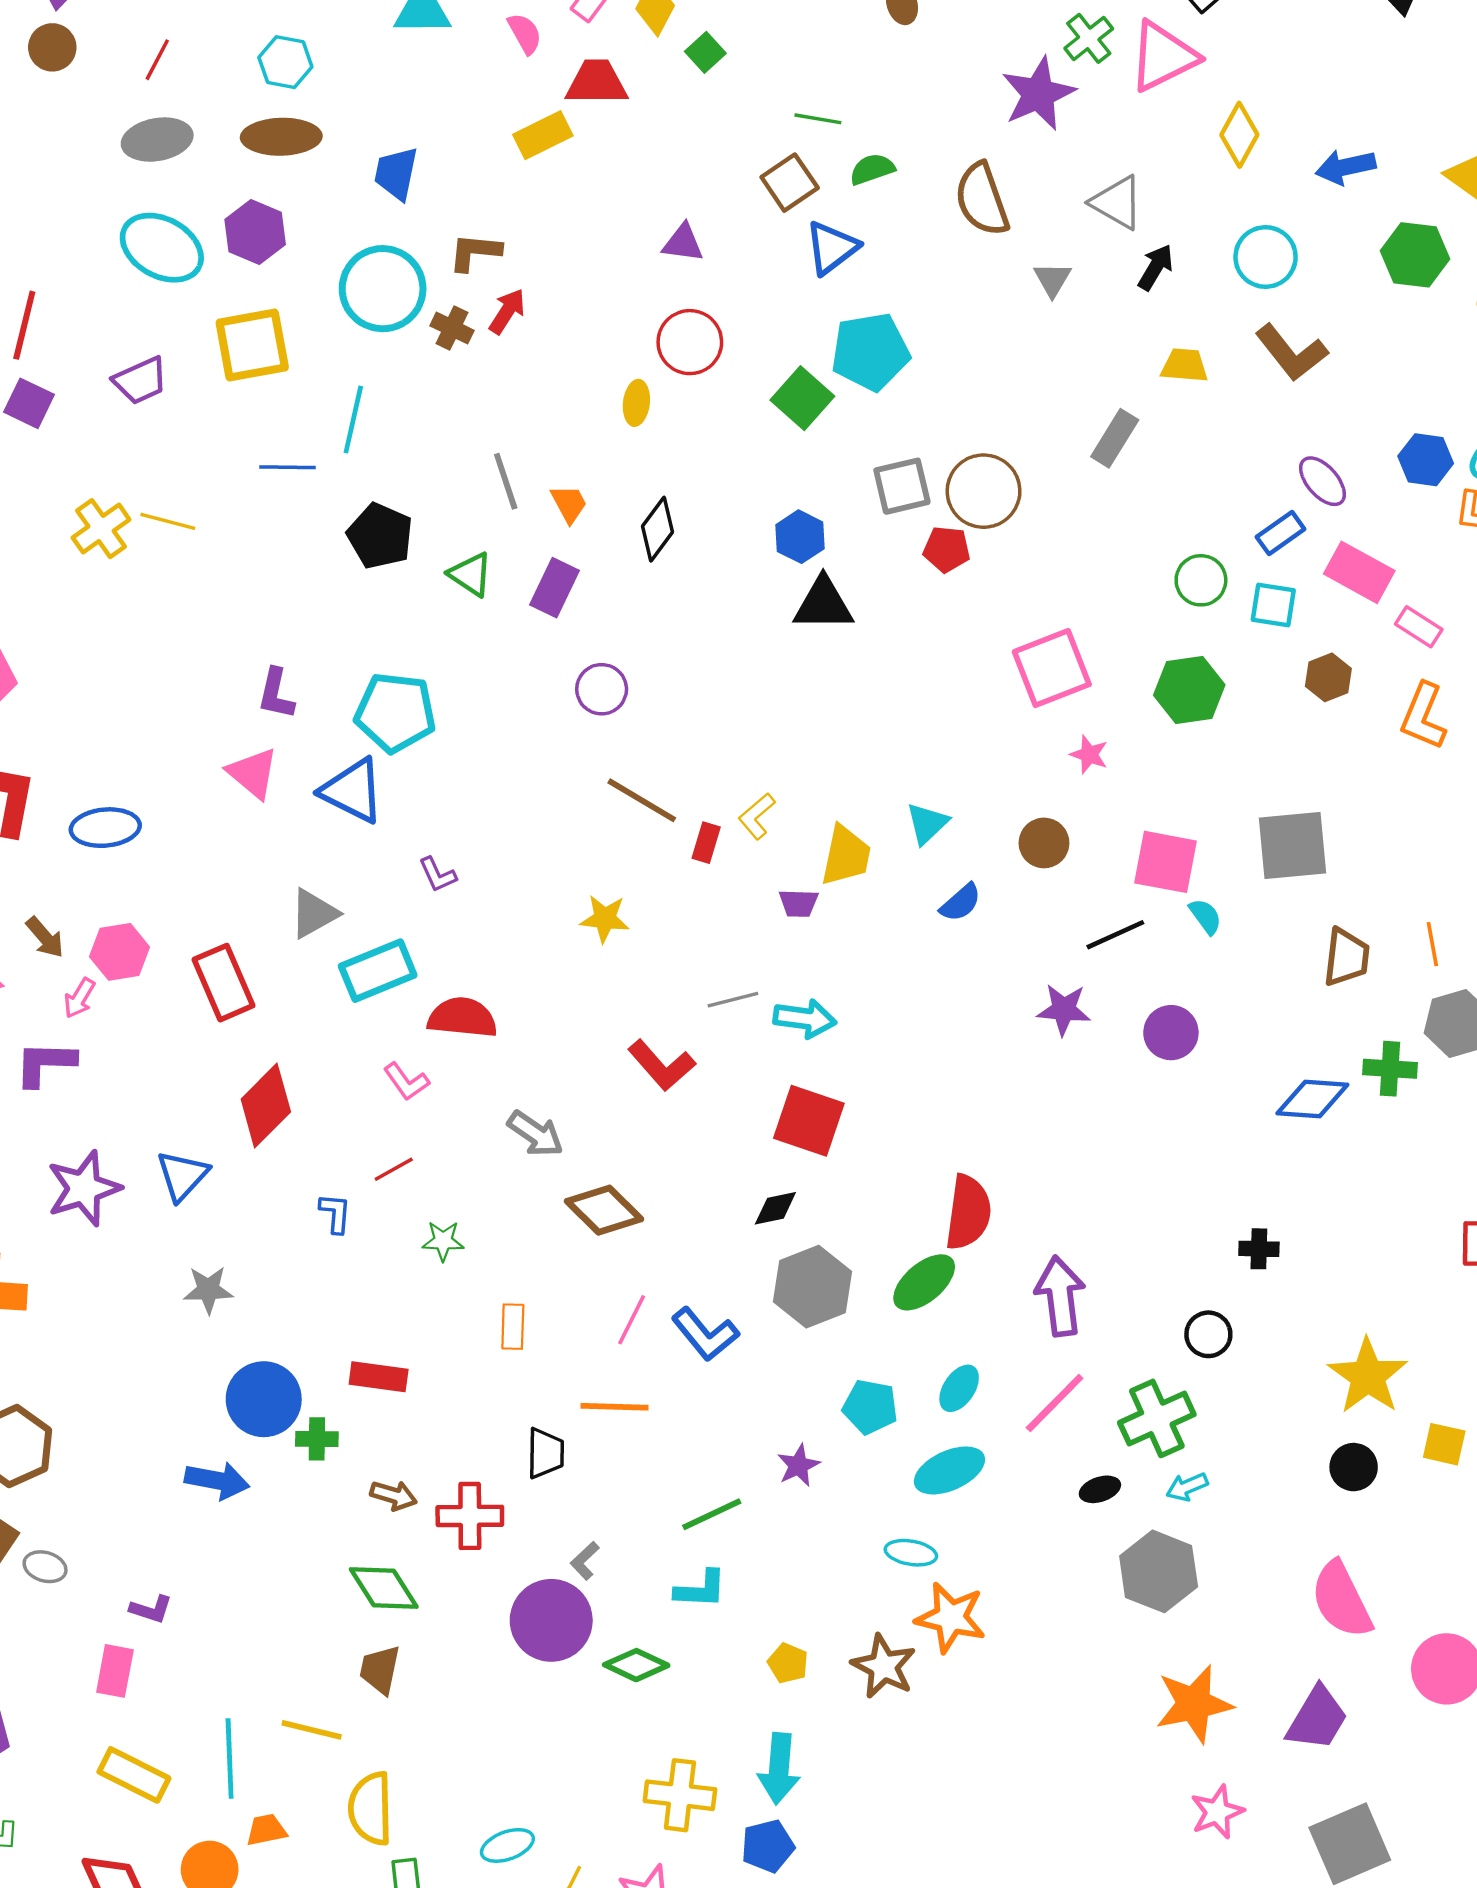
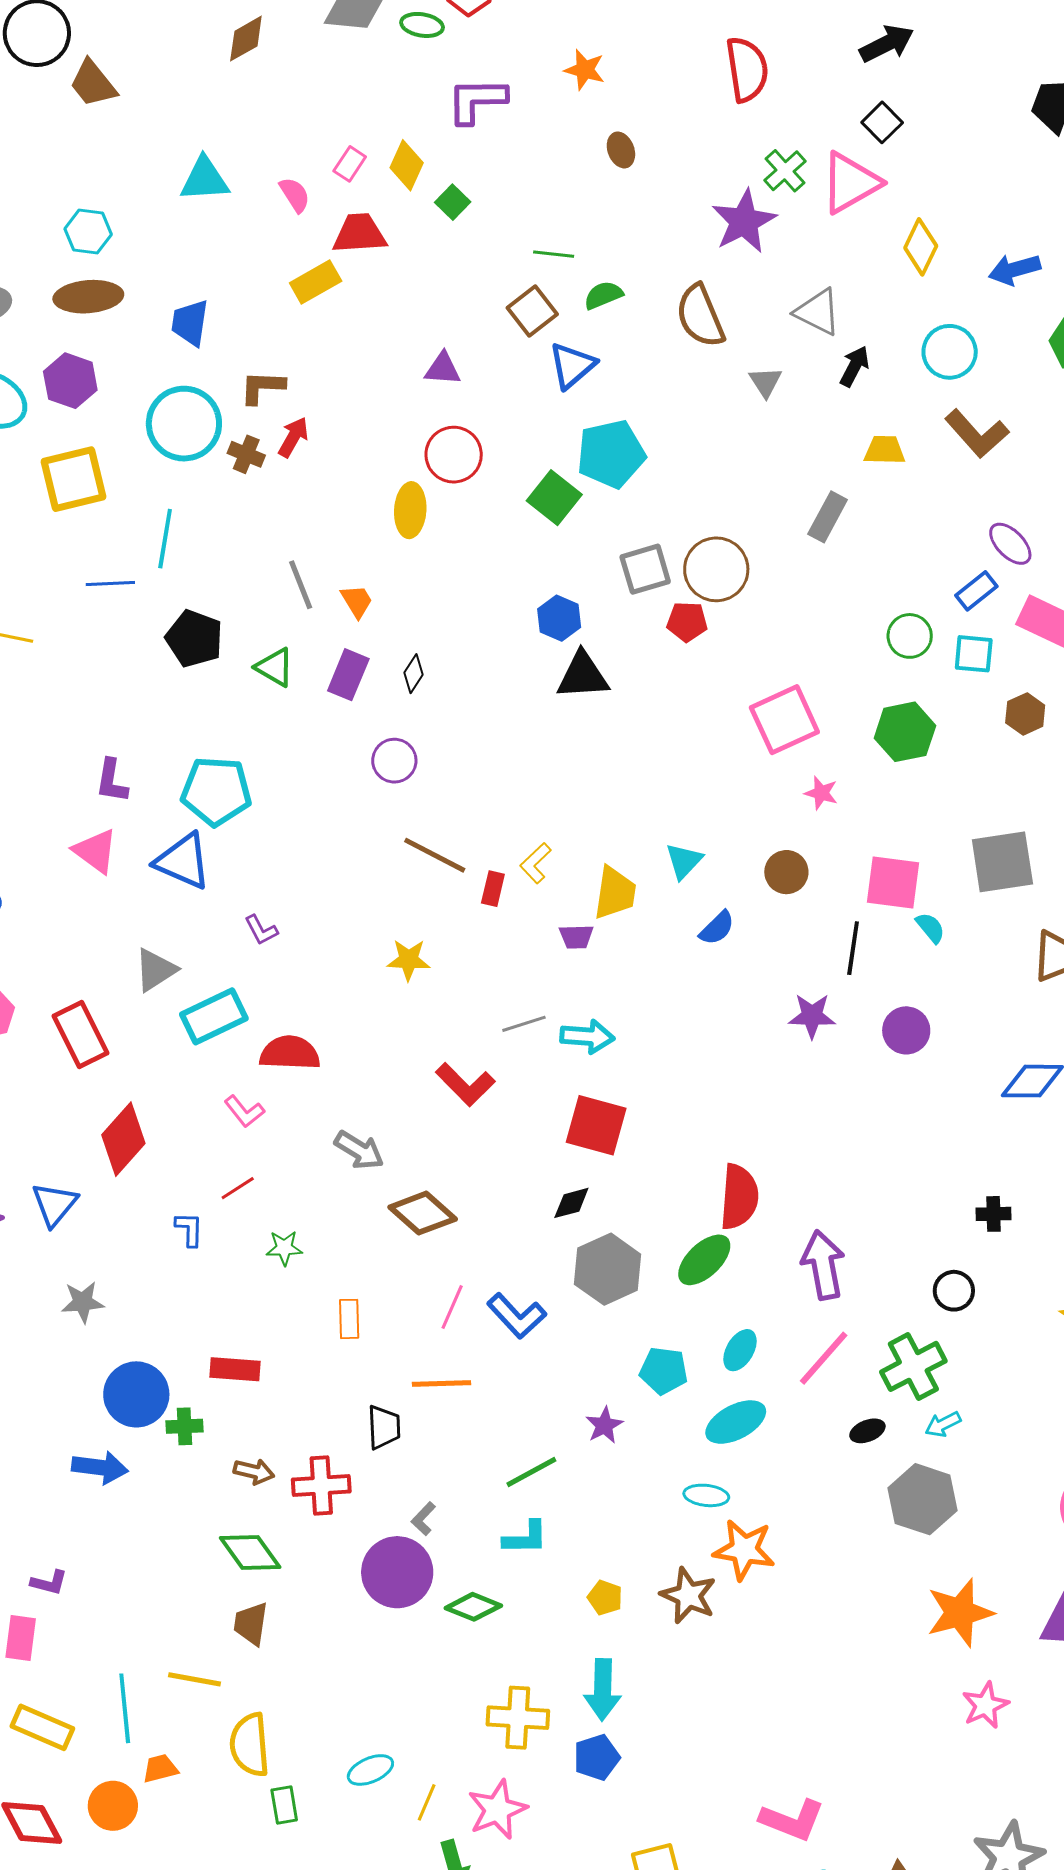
yellow ellipse: (636, 403) -> (410, 510), size x1.4
black diamond: (657, 529) -> (414, 674), moved, size x0.7
black line: (1115, 935) -> (853, 948), turned -54

